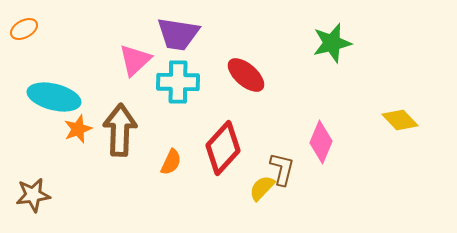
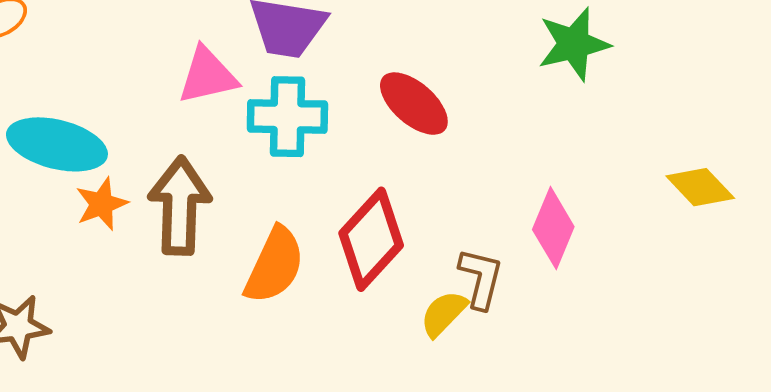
pink triangle: (135, 60) -> (208, 76), turned 30
orange semicircle: (171, 162) -> (274, 265), size x1.6

